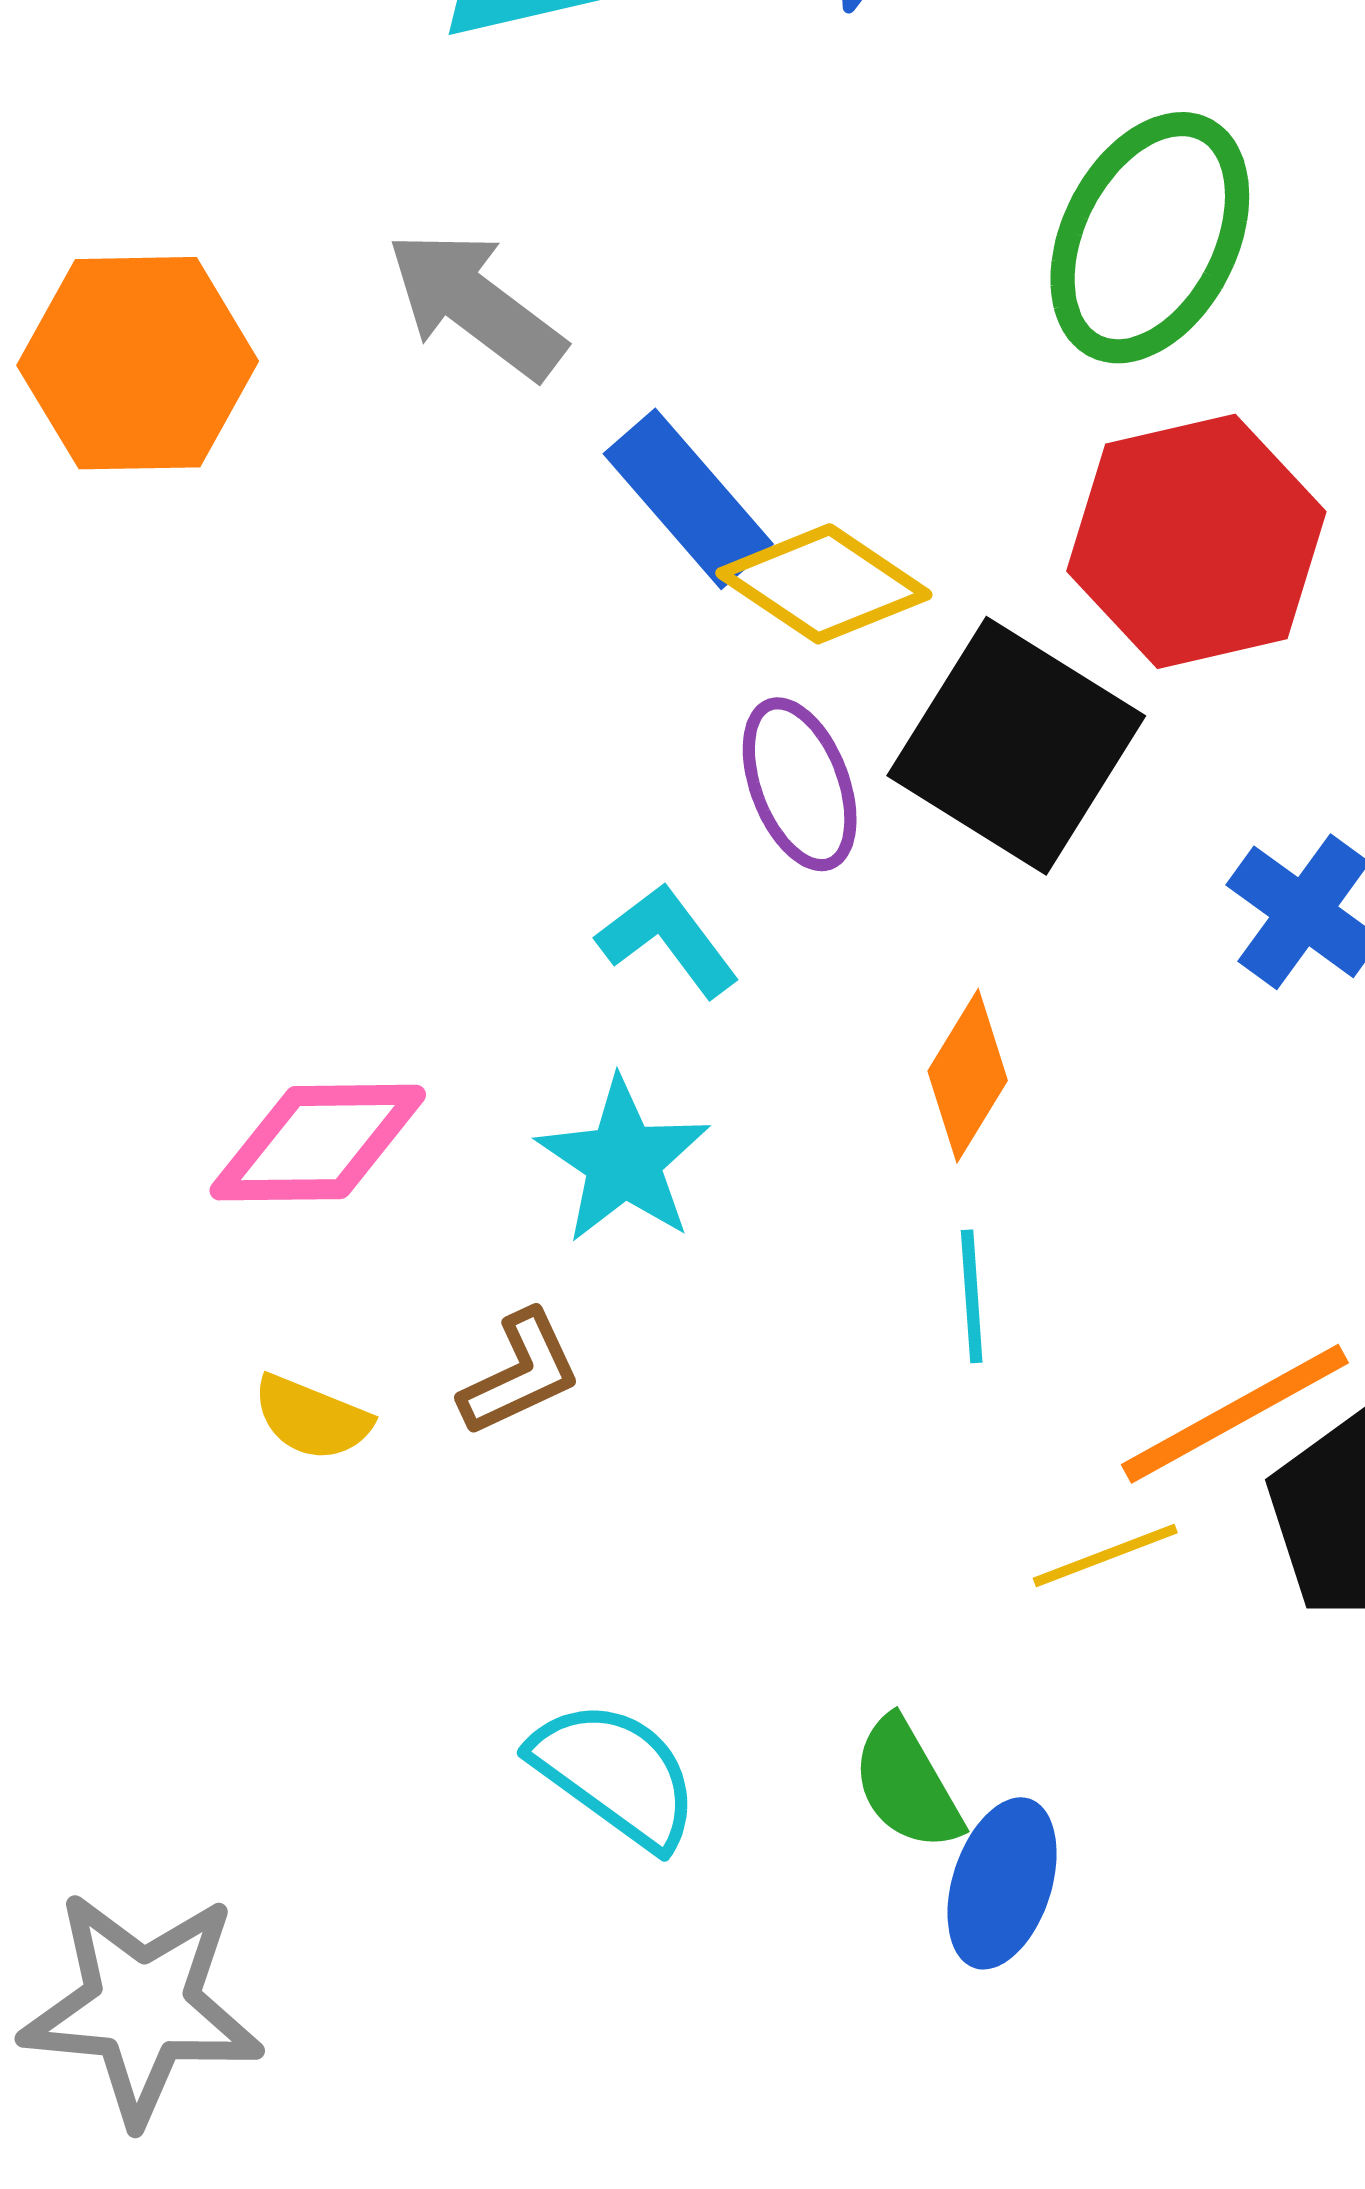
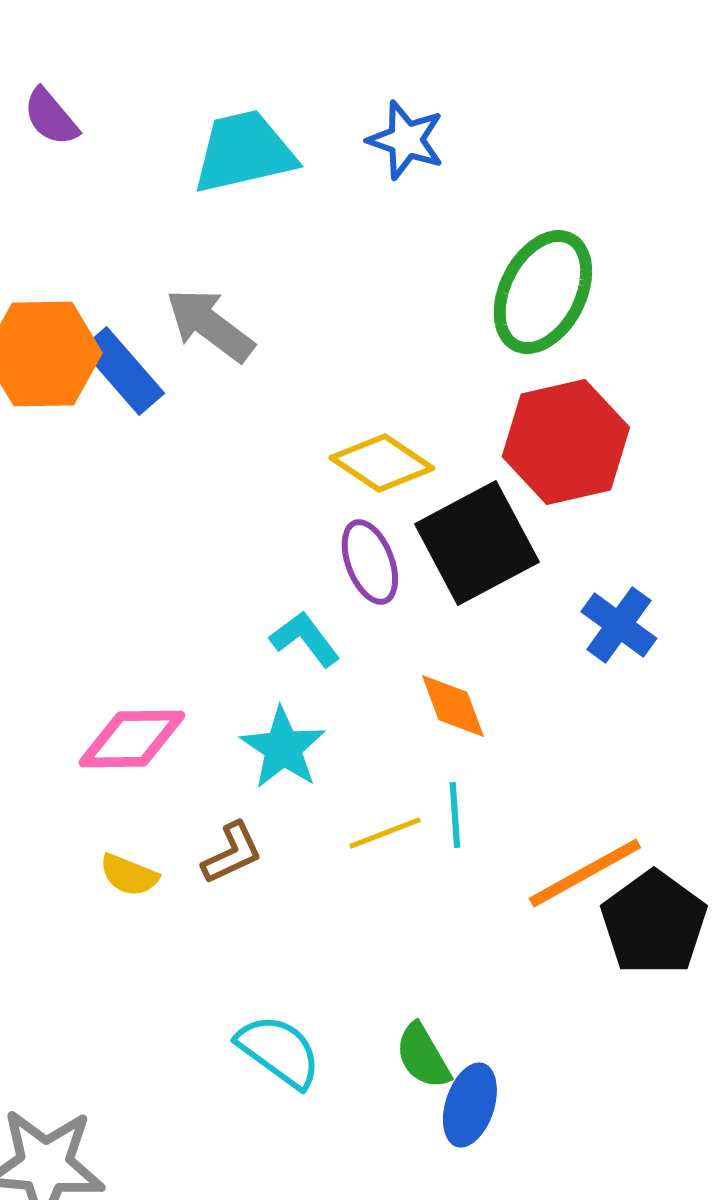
blue rectangle: (688, 499) -> (123, 371), moved
black square: (1016, 746) -> (477, 543), turned 30
orange diamond: (968, 1076) -> (453, 706), turned -52
yellow line: (1105, 1556) -> (385, 833), moved

